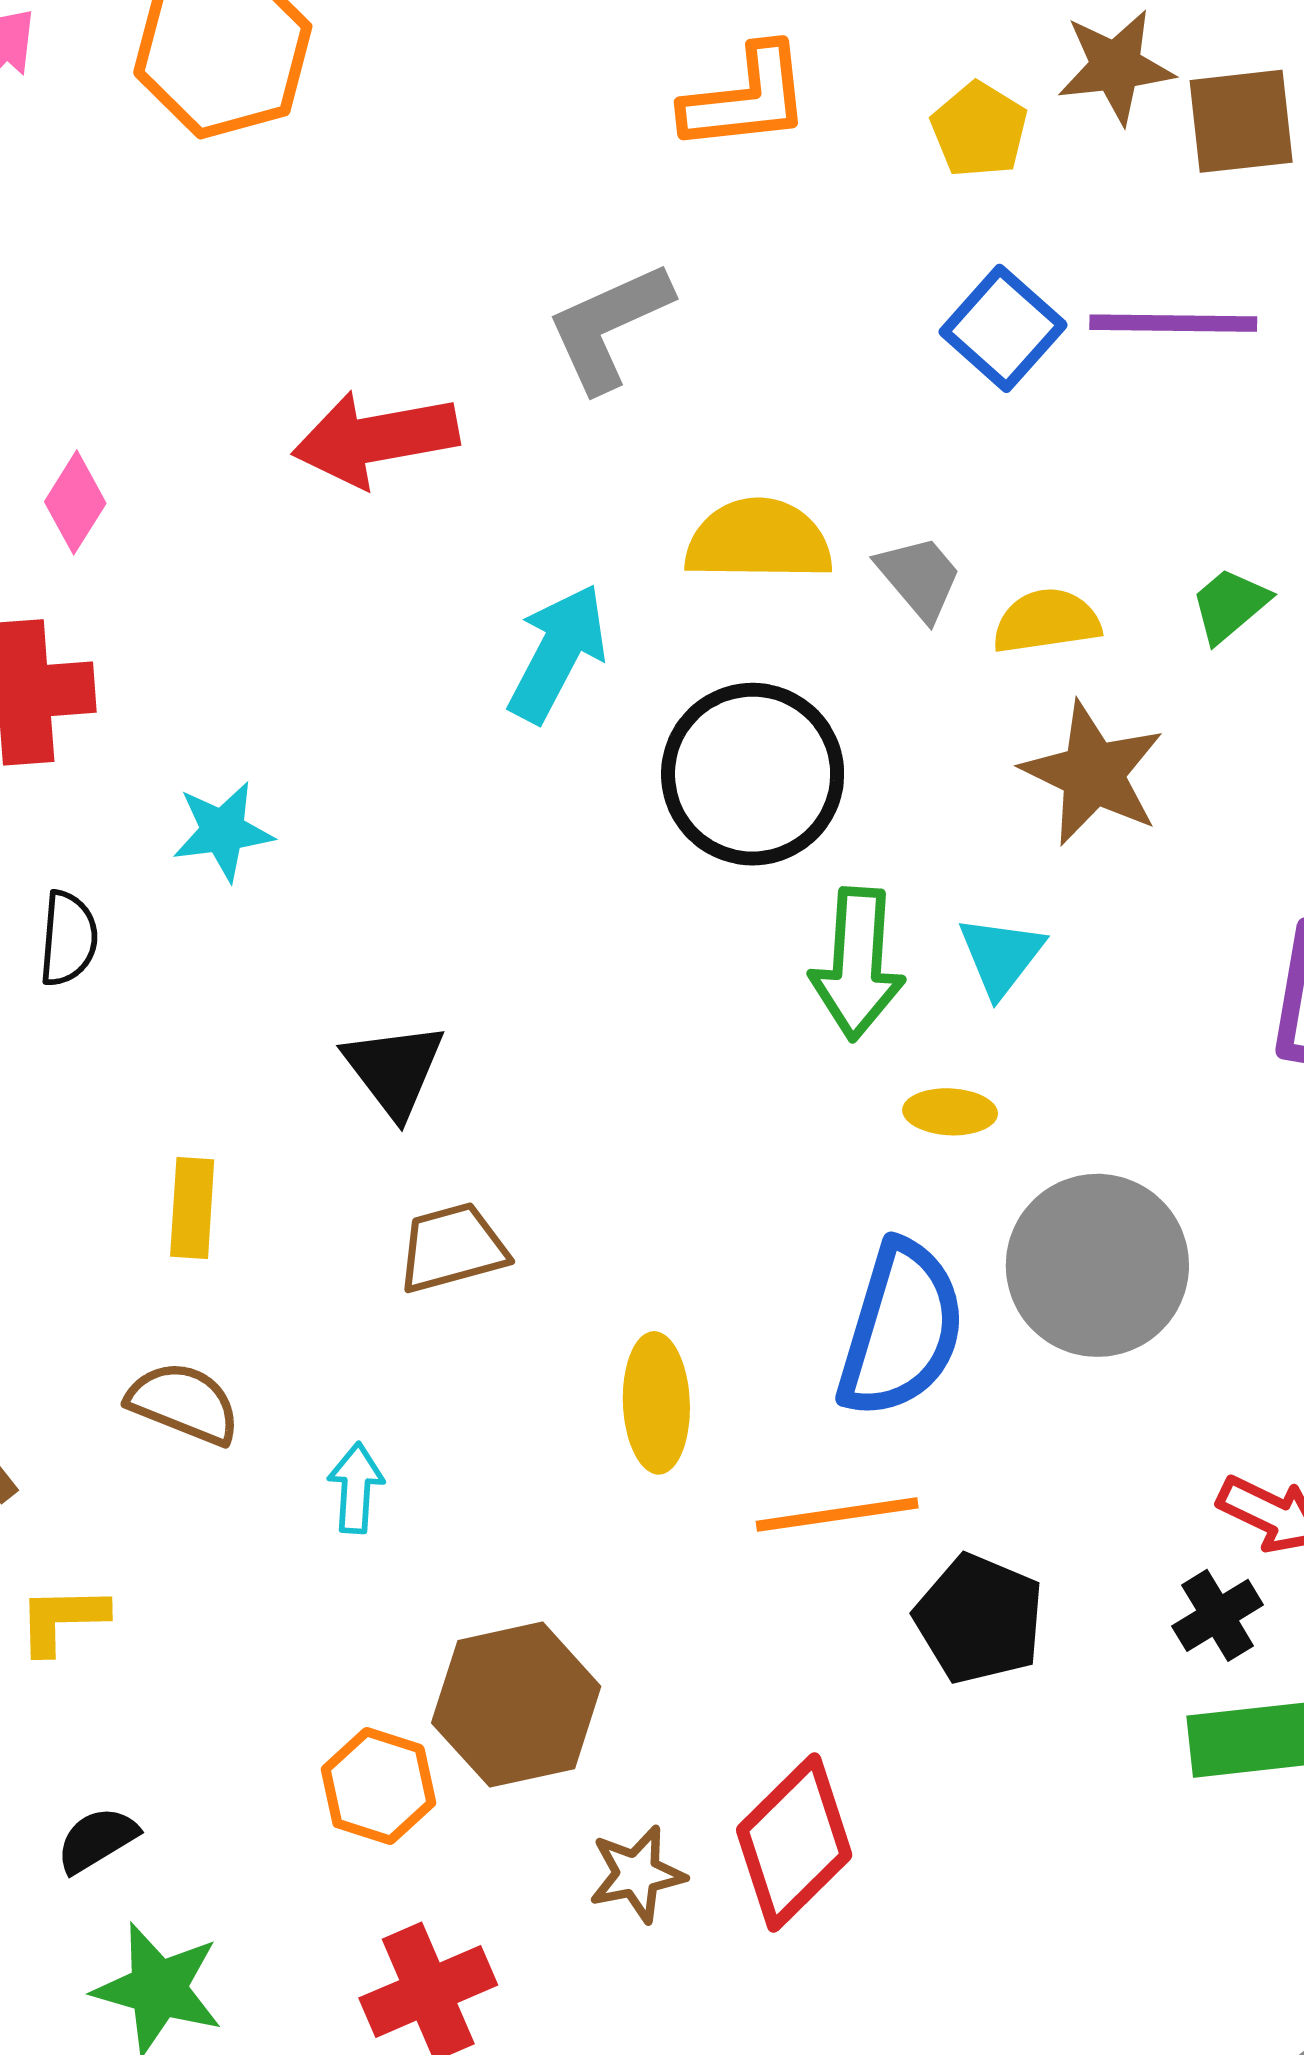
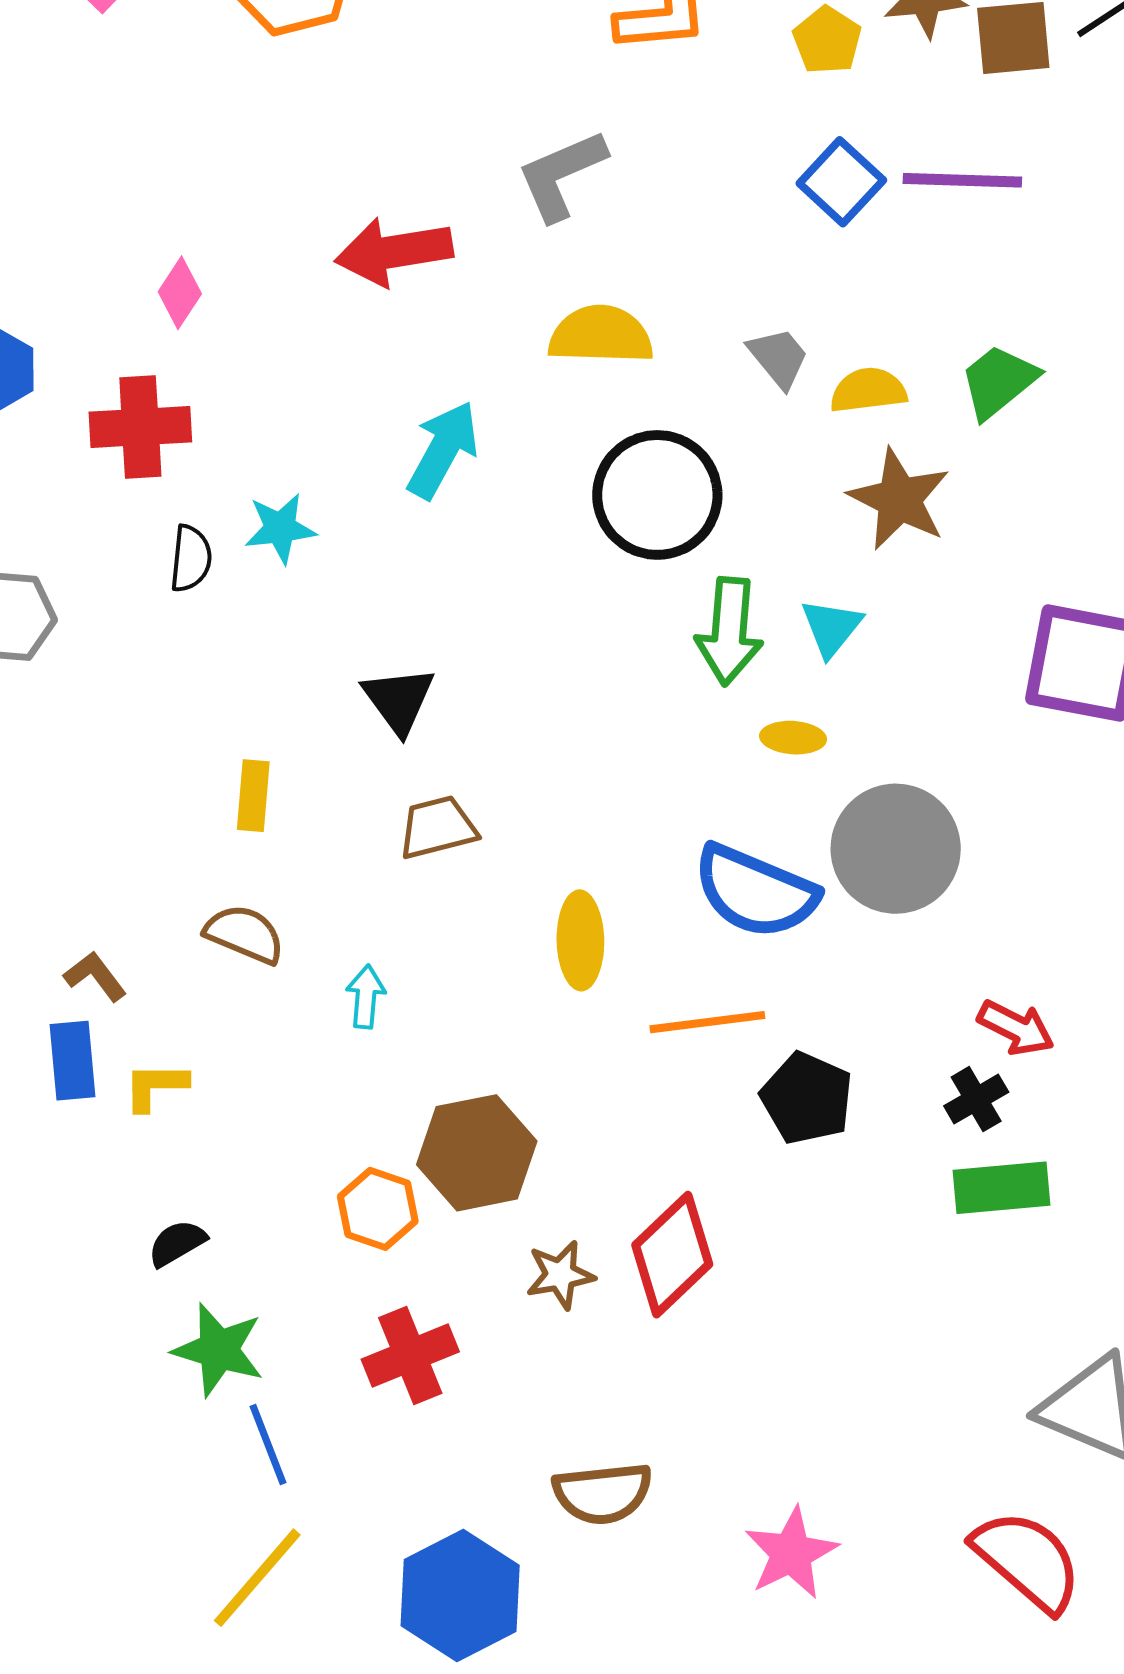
yellow semicircle: (758, 540) -> (601, 335), moved
green trapezoid: (1230, 605) -> (999, 381), size x1.4
cyan arrow: (558, 653) -> (443, 450), moved
black semicircle: (68, 938) -> (191, 558), moved
blue semicircle: (901, 1329) -> (755, 891), turned 95

